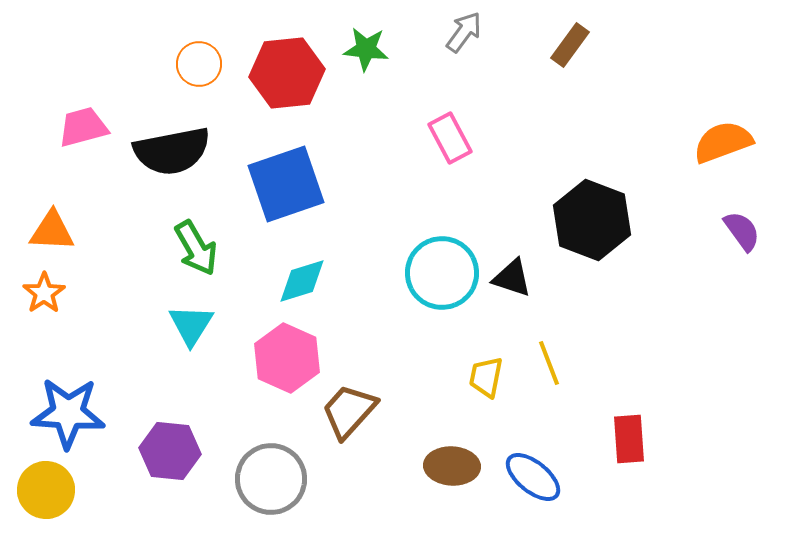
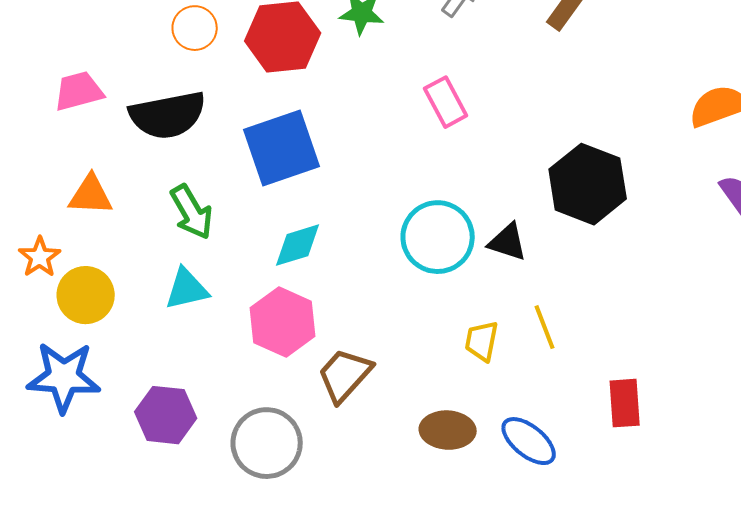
orange triangle: (52, 231) -> (91, 195), moved
cyan triangle: (191, 325) -> (187, 289), turned 45
yellow circle: (46, 490) -> (86, 295), moved

